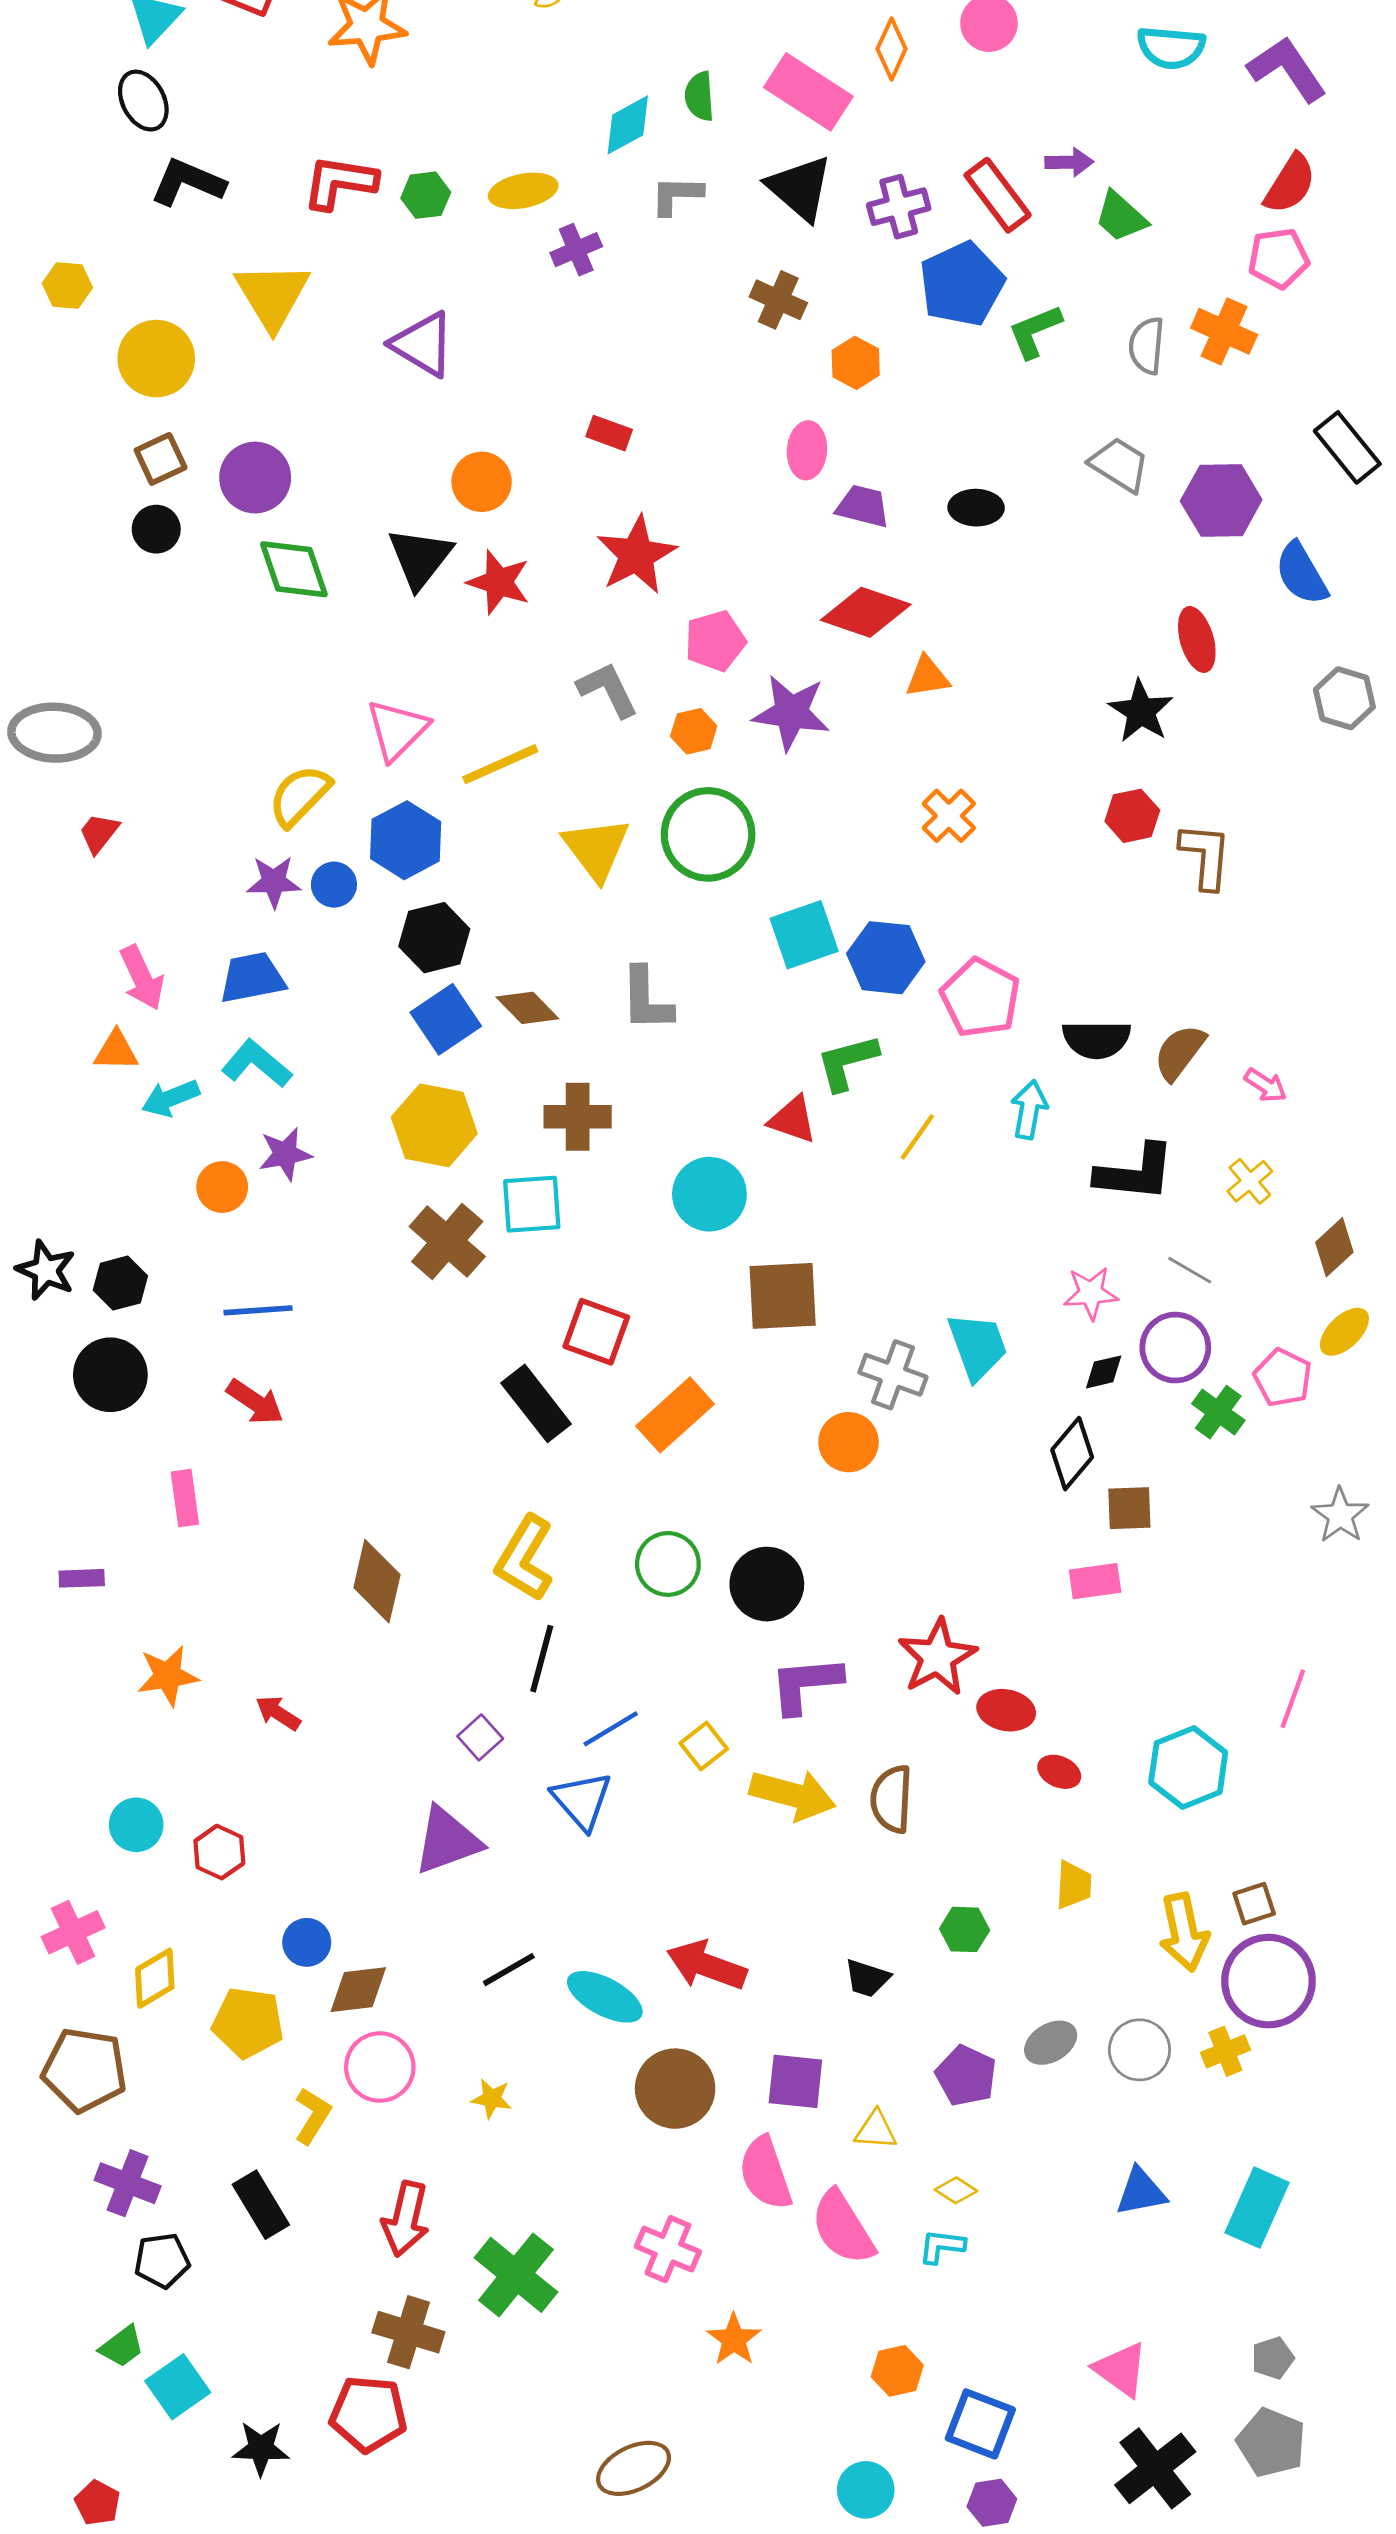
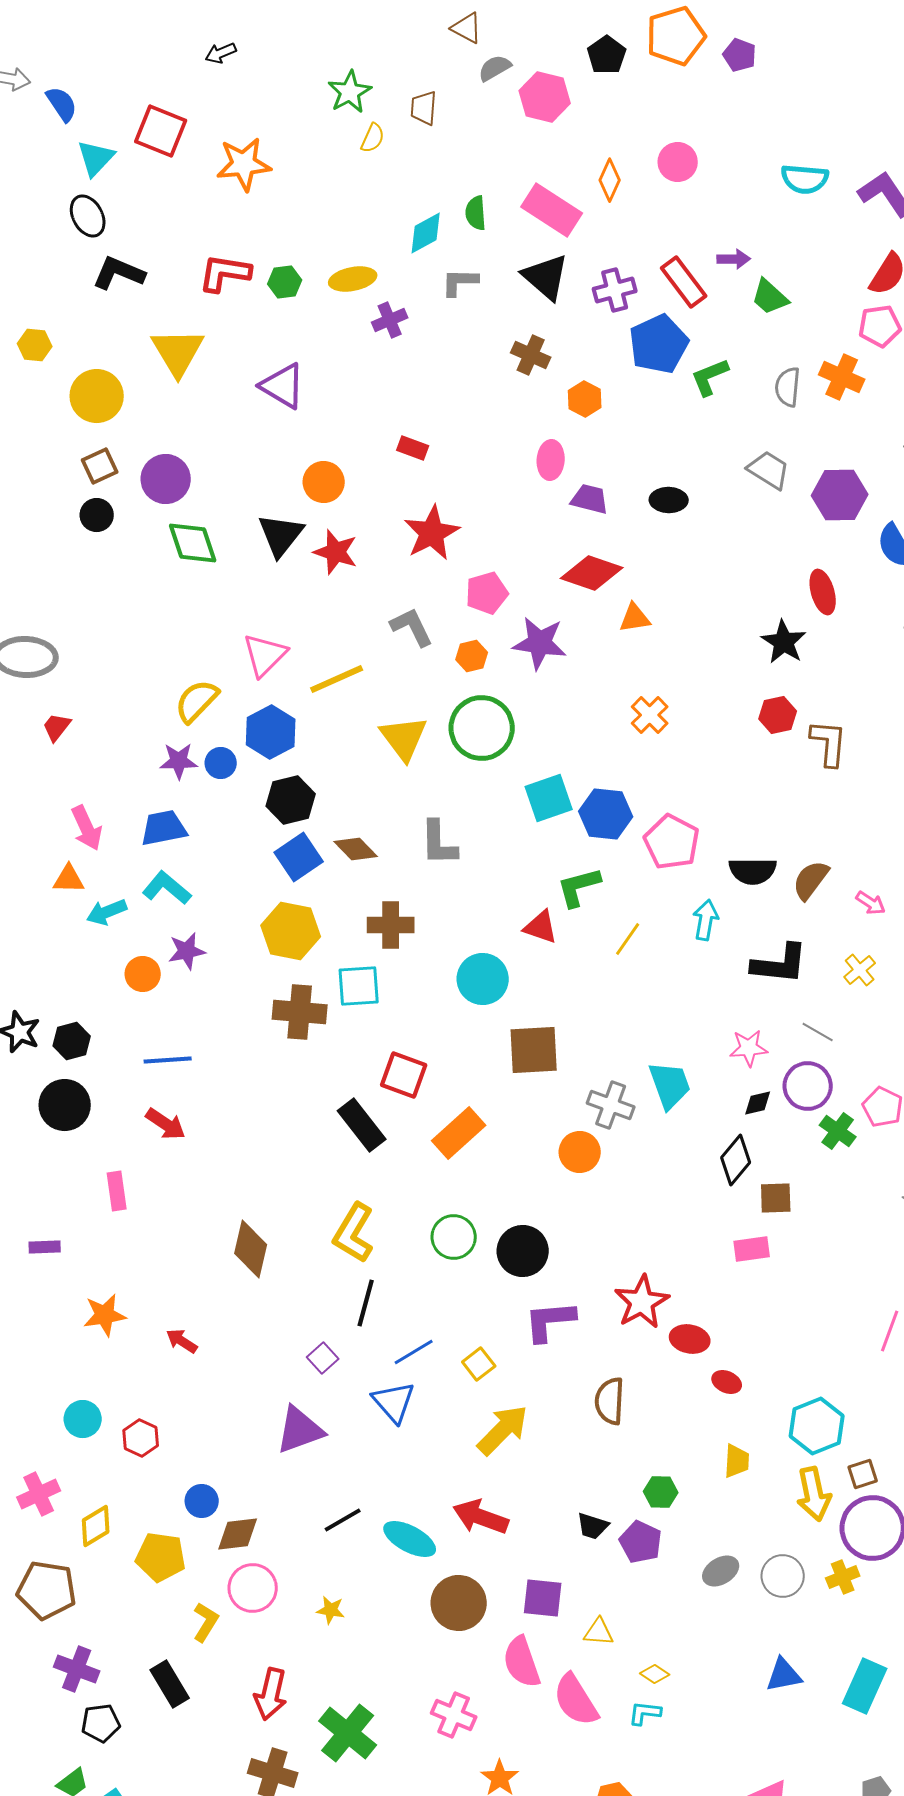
brown cross: (447, 1241) -> (300, 1012), turned -36
cyan hexagon: (1188, 1767) -> (817, 1426), moved
yellow arrow: (793, 1795) -> (503, 1430), moved, turned -60
purple pentagon: (966, 2076) -> (641, 1542), moved

